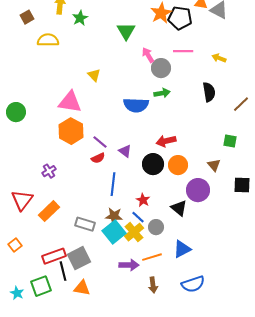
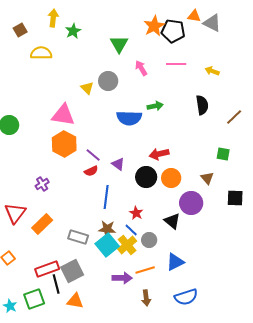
gray circle: (161, 68) -> (108, 81), moved

